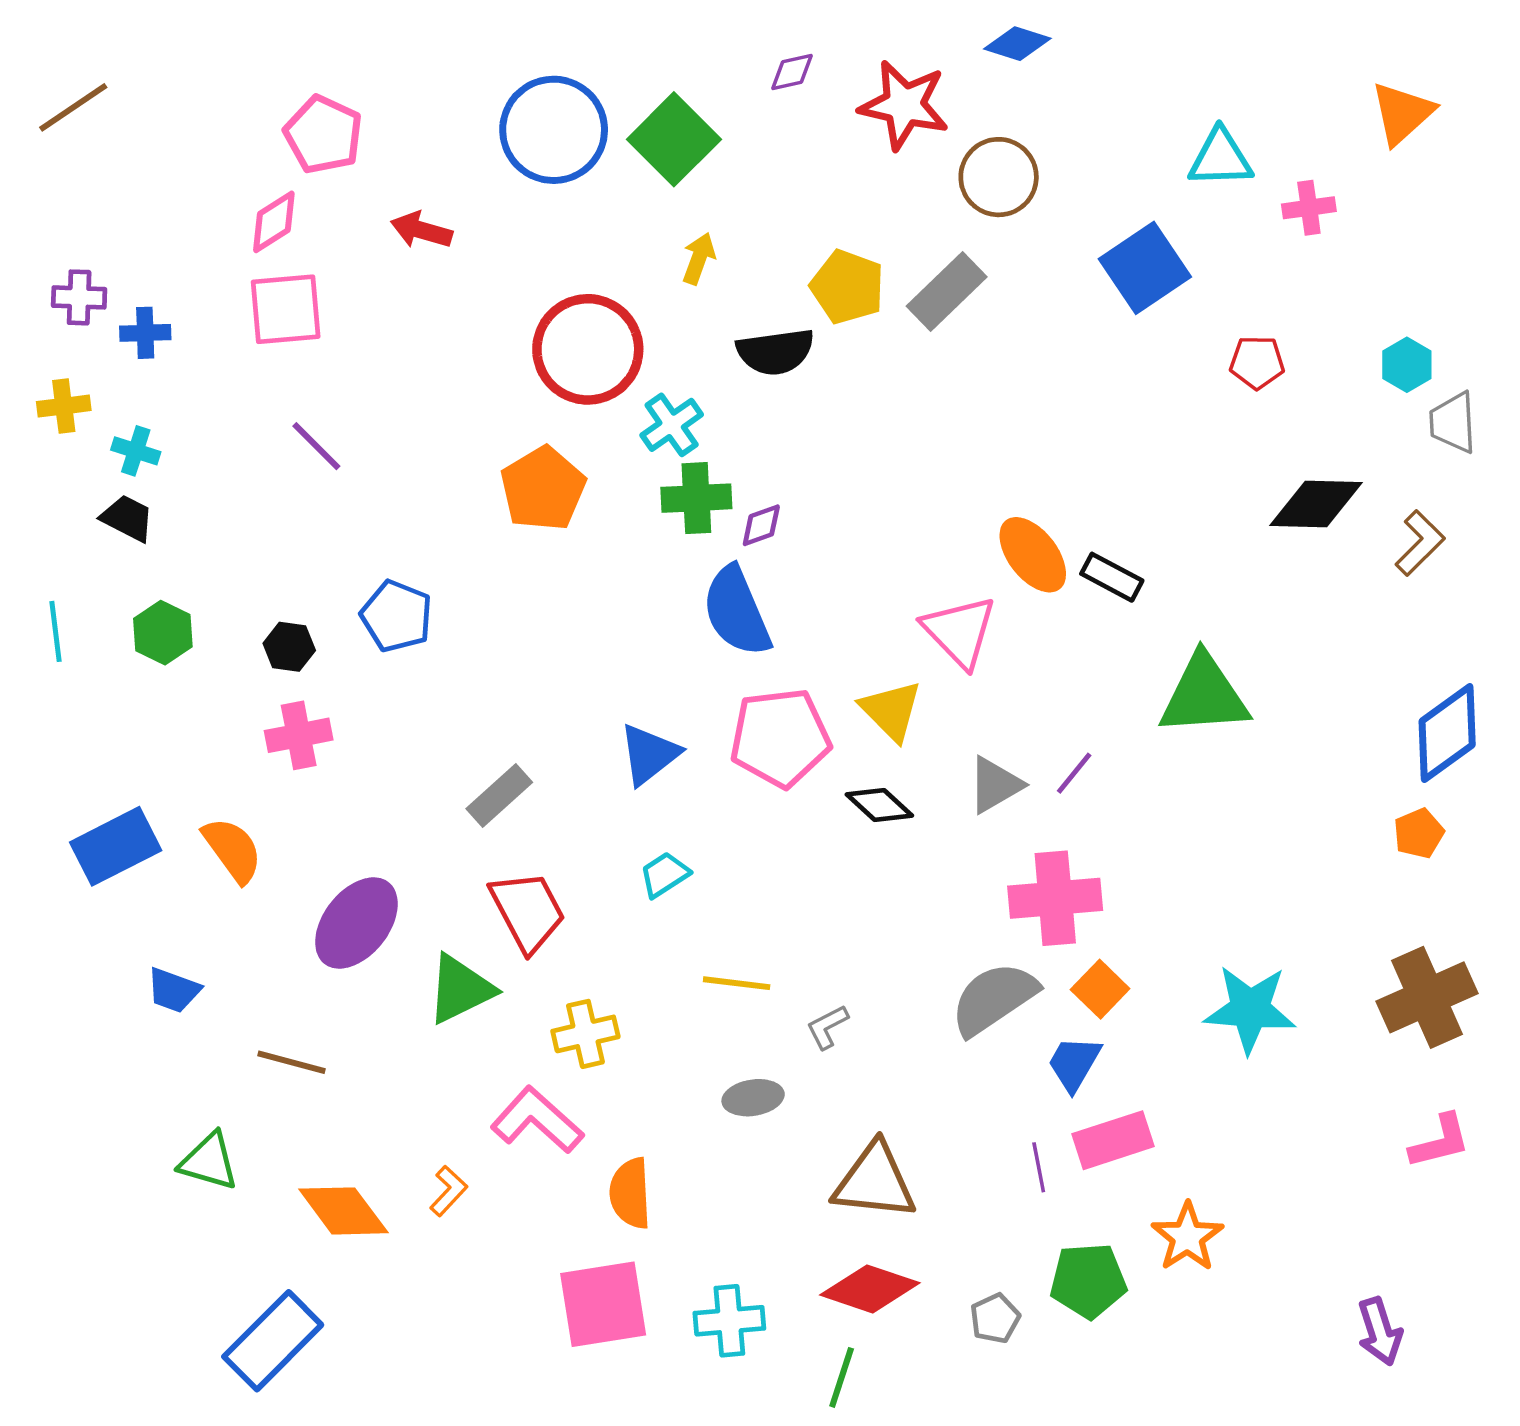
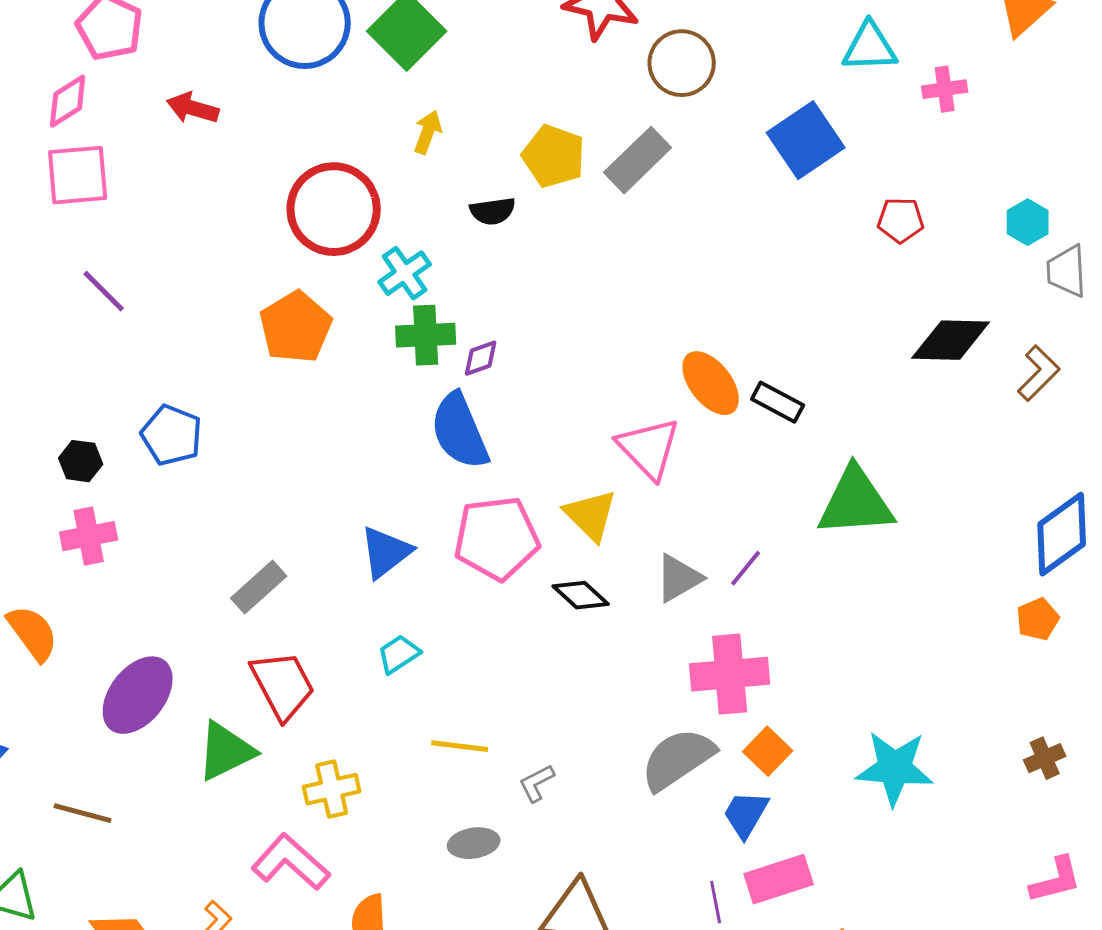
black semicircle: (775, 352) -> (493, 211), size x0.7
brown cross: (1427, 997) -> (1045, 758), size x0.5

